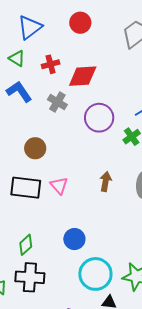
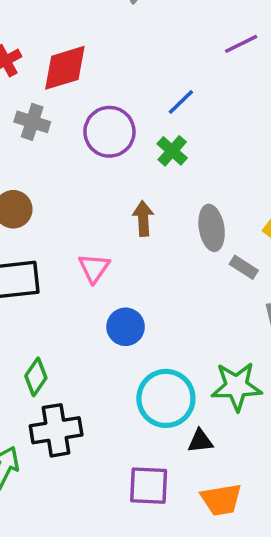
brown arrow: (106, 182) -> (143, 218), moved
pink triangle: (59, 185) -> (94, 268), moved, turned 30
blue circle: (74, 239) -> (126, 327), moved

